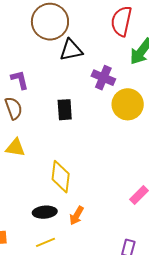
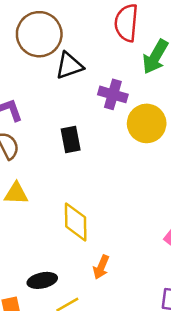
black ellipse: (45, 212) -> (42, 280), moved

